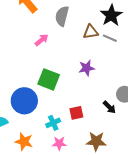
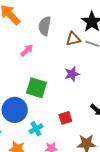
cyan cross: (53, 123) -> (36, 129), moved

